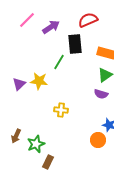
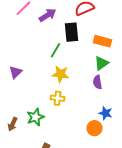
yellow star: (39, 81) -> (60, 74), moved
purple semicircle: (101, 94) -> (97, 82), turned 64
green star: (36, 144) -> (35, 117), moved

